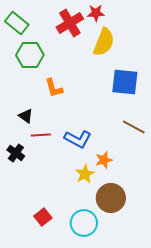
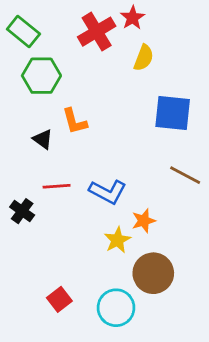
red star: (96, 13) -> (133, 18), turned -30
yellow semicircle: (104, 42) -> (144, 58), size x0.7
black triangle: (26, 116) -> (43, 139), moved

